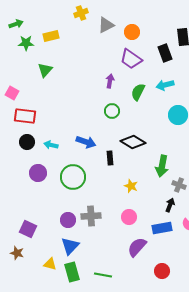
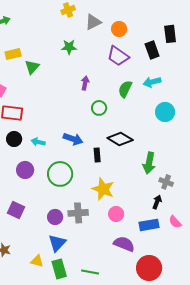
yellow rectangle: (51, 36) -> (13, 54), moved
green star: (26, 43) -> (69, 47), moved
purple arrow: (110, 81) -> (85, 83), moved
yellow star: (131, 186) -> (103, 189), moved, size x1.6
purple square: (28, 229) -> (16, 210), moved
purple semicircle: (137, 247) -> (124, 244), turned 70
red circle: (162, 271) -> (149, 268), size x1.6

